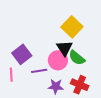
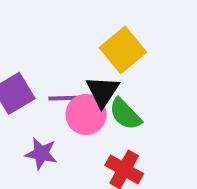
purple line: (39, 71) -> (65, 98), moved
purple star: (56, 86) -> (41, 154), moved

